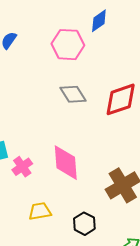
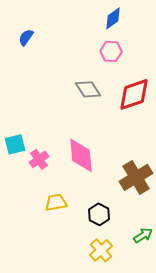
pink hexagon: (68, 45) -> (111, 51), moved, size x0.7

